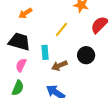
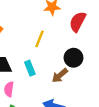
brown arrow: (59, 66) -> (60, 75), moved

